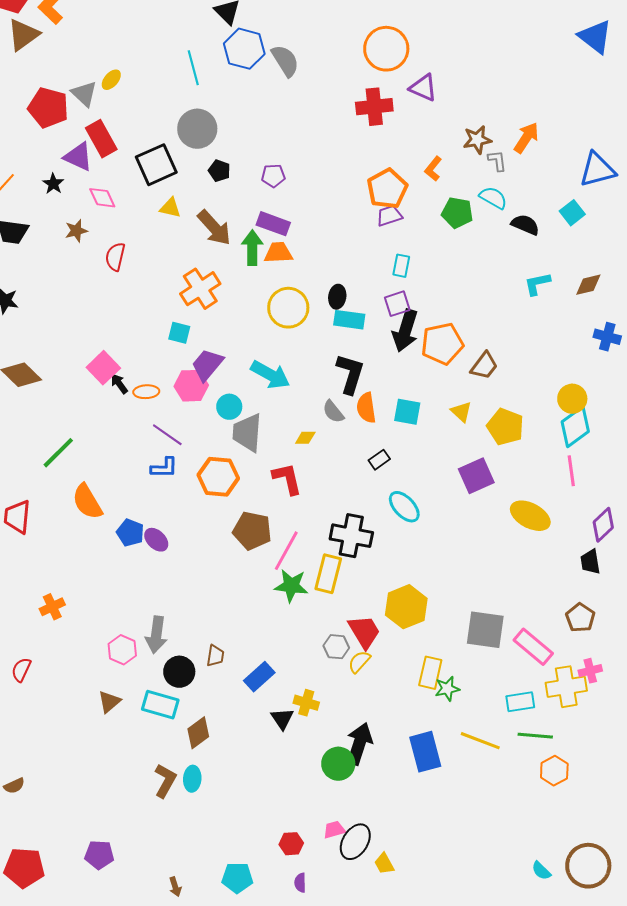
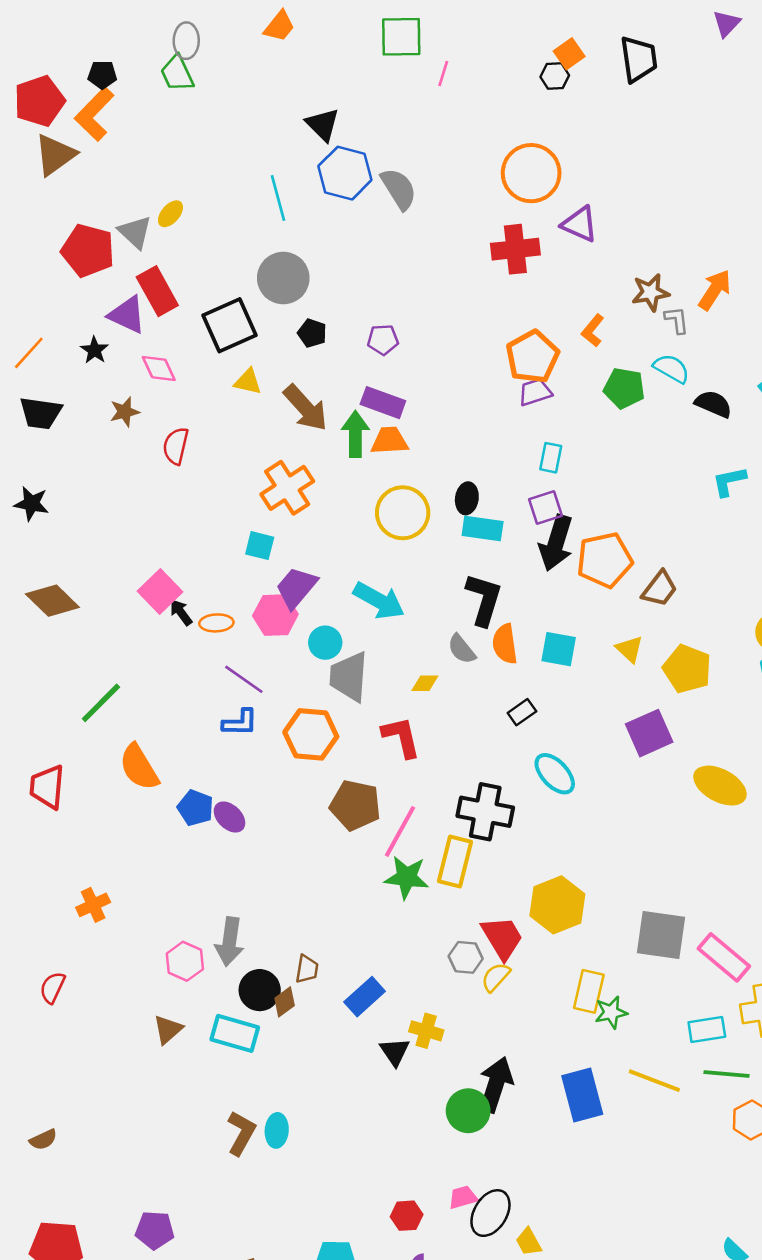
brown diamond: (198, 733) -> (285, 1002), moved, size x0.7

